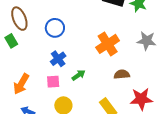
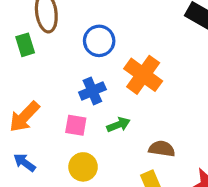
orange cross: (108, 44) -> (143, 75), moved, turned -35
brown semicircle: (122, 74) -> (162, 149), moved

